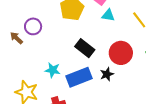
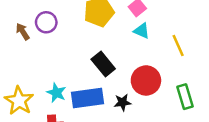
cyan star: (53, 70) -> (56, 93), moved

